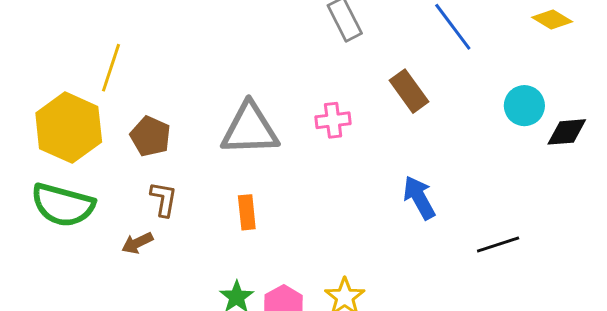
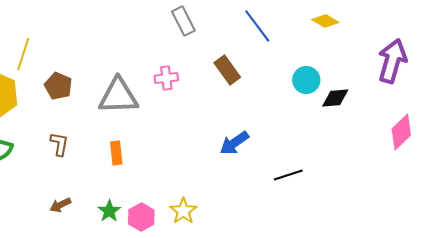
pink cross: (333, 120) -> (166, 78), moved
brown pentagon: (150, 136) -> (58, 86), moved
blue arrow: (419, 198) -> (234, 143), turned -96
brown arrow: (137, 243) -> (60, 205), moved

